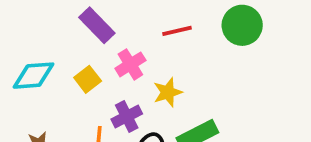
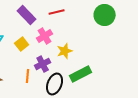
red line: (177, 31) -> (57, 12), moved

